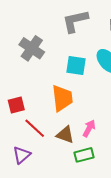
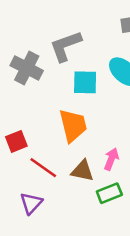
gray L-shape: (75, 21) -> (66, 46), moved

